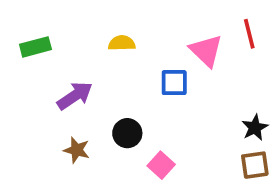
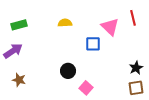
purple arrow: (75, 96) -> (13, 51), moved
brown star: (77, 150) -> (19, 80), moved

